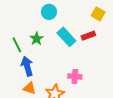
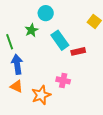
red rectangle: (88, 36) -> (78, 51), moved
green star: (37, 39) -> (31, 30), moved

